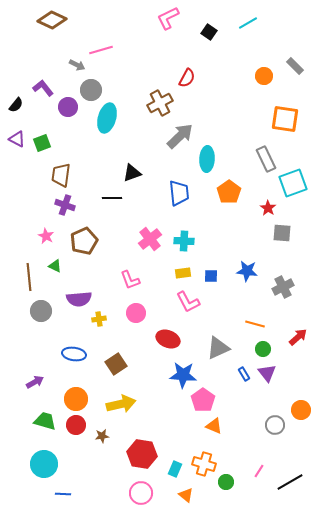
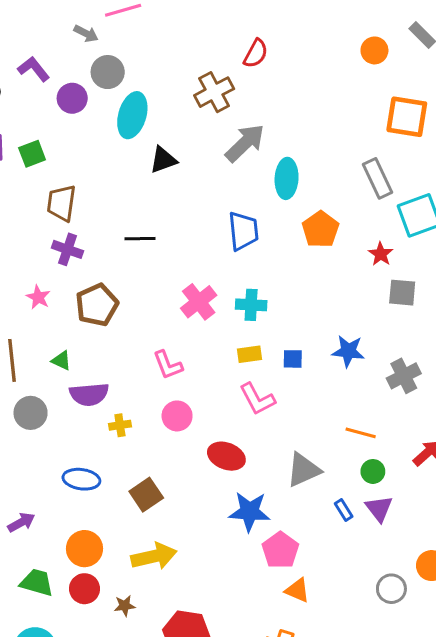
black triangle: (132, 173) -> (163, 160), moved
green triangle: (55, 266) -> (61, 360), moved

